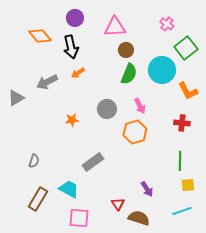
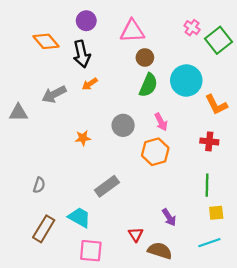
green square: (186, 48) -> (218, 40), moved
gray triangle: (16, 98) -> (18, 113), turned 30

